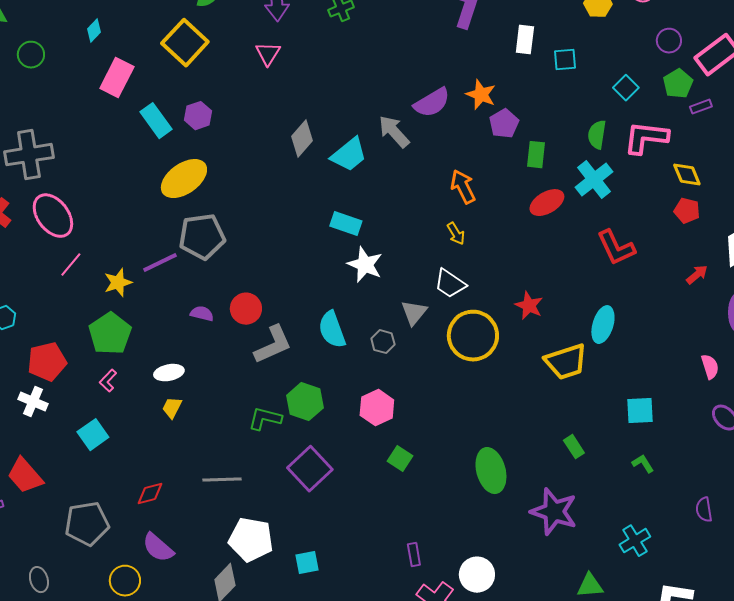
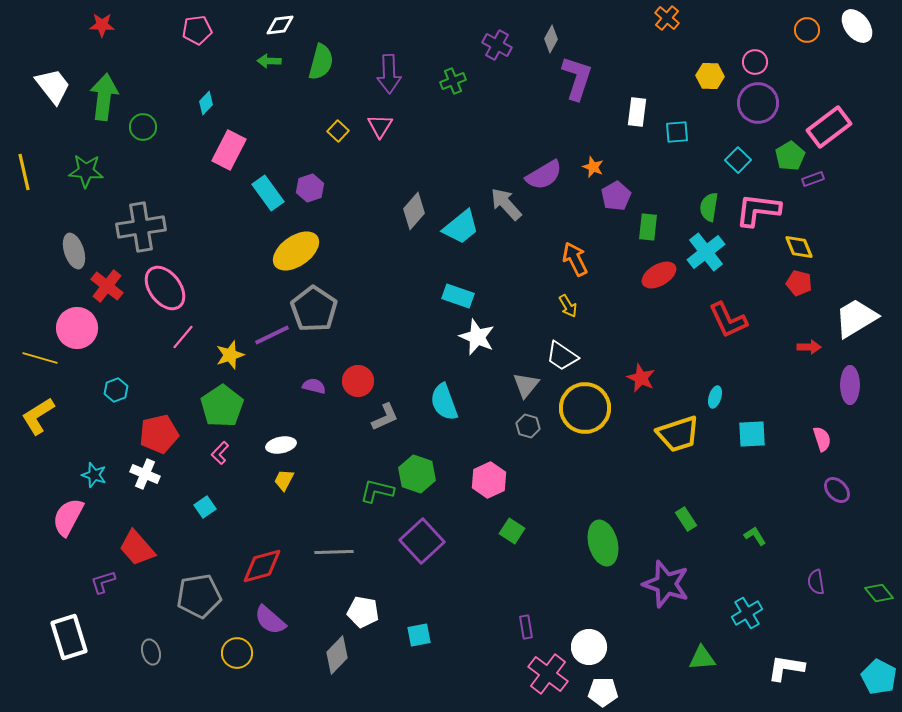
purple circle: (669, 41) -> (758, 103), moved, size x1.6
yellow square: (185, 43) -> (338, 131), moved, size x0.5
orange star: (481, 95) -> (593, 167), size x0.7
gray pentagon: (202, 237) -> (314, 309), turned -30
red arrow: (697, 275) -> (809, 347), turned 40
cyan ellipse: (603, 325) -> (715, 397), size x0.6
gray hexagon: (383, 342) -> (528, 426), moved
gray L-shape: (273, 345) -> (385, 417), size x0.7
cyan square: (640, 411) -> (752, 434), moved
cyan square: (93, 435) -> (205, 507), size x0.7
red diamond: (150, 494) -> (262, 566), size x1.5
white pentagon: (251, 540) -> (363, 612), size x0.7

